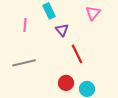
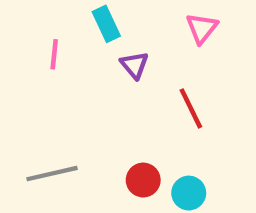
red line: (77, 54) -> (191, 108), moved
gray line: (24, 63) -> (52, 174), moved

